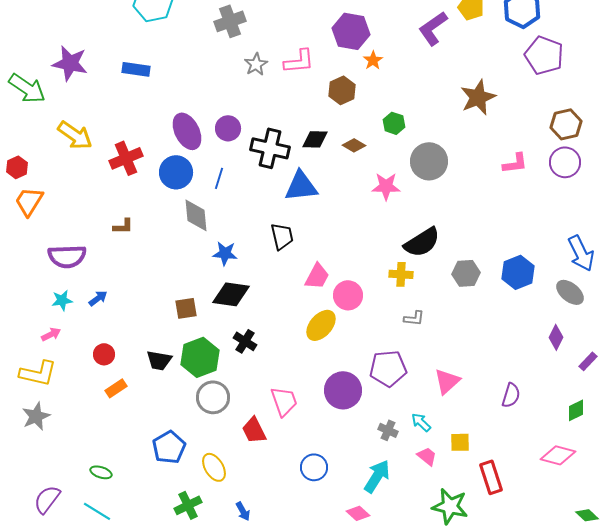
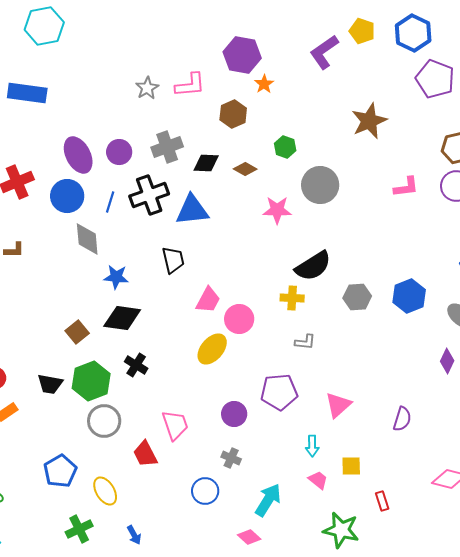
gray cross: (230, 21) -> (167, 147), moved
blue rectangle: (136, 69) -> (27, 93), size x1.4
black cross: (270, 148) -> (149, 195), moved, turned -33
brown square: (186, 308) -> (77, 332), turned -30
purple circle: (343, 390) -> (234, 414), size x0.7
cyan arrow: (421, 422) -> (312, 446), turned -135
gray cross: (388, 430) -> (231, 458), moved
red rectangle: (491, 477) -> (382, 501), size x0.6

